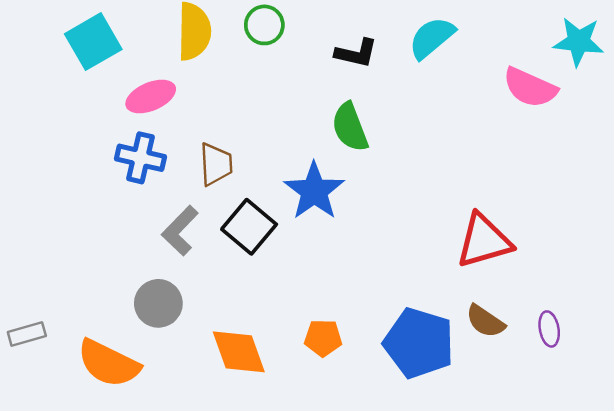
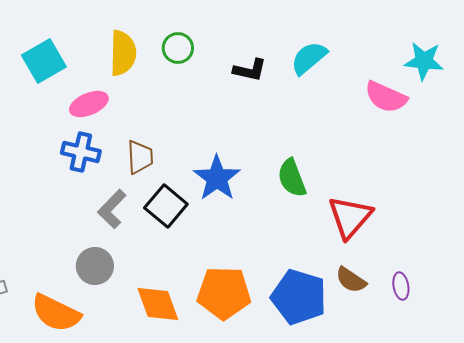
green semicircle: (350, 127) -> (292, 178), moved
red triangle: (484, 241) -> (350, 217), turned -33
orange pentagon: (323, 338) -> (224, 293), size x1.8

